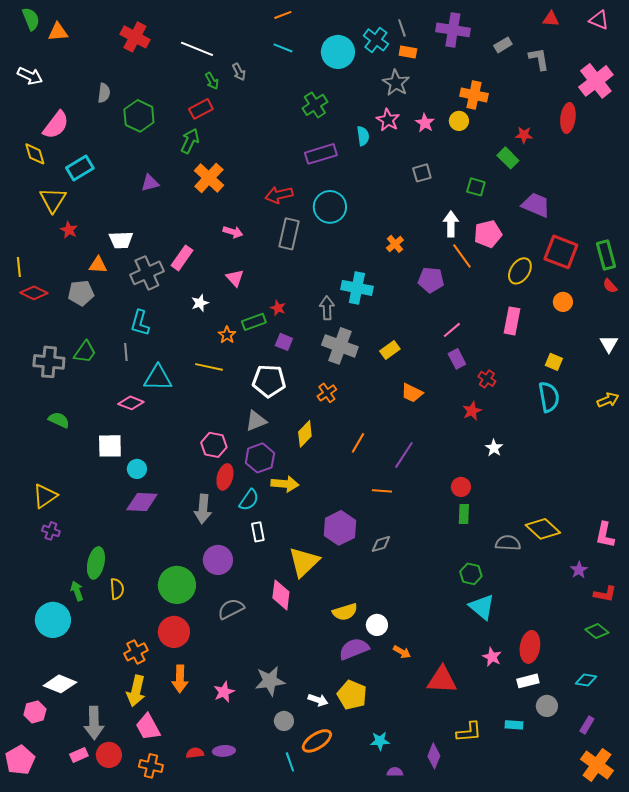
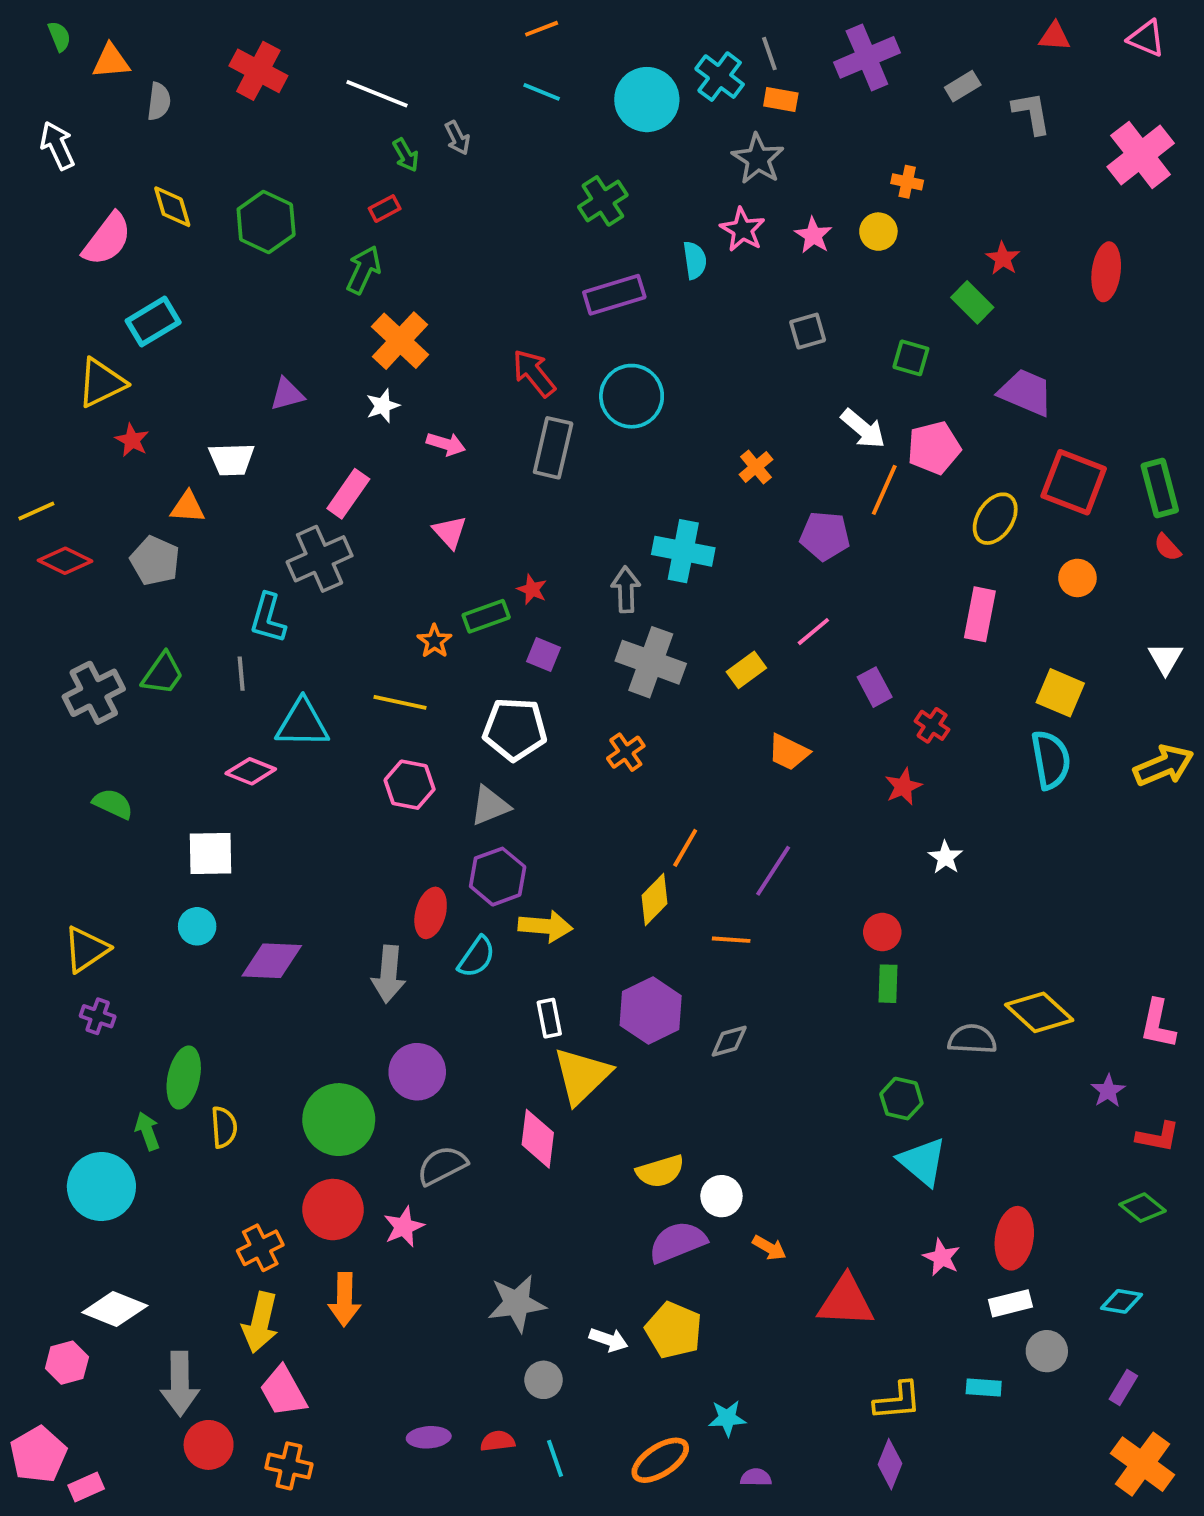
green semicircle: (31, 19) -> (59, 36), size x0.7
purple cross: (453, 30) -> (867, 57), turned -32
white arrow: (30, 76) -> (57, 145), turned -140
gray semicircle: (104, 93) -> (159, 101), moved
orange cross: (474, 95) -> (907, 182), size x0.6
red rectangle: (201, 109) -> (385, 209), size x0.7
red ellipse: (568, 118) -> (1106, 272), moved
red star: (524, 135) -> (1003, 258), turned 30
yellow diamond: (35, 154) -> (172, 207), moved
purple triangle: (150, 183) -> (287, 394), moved
red arrow: (279, 195) -> (534, 373), turned 64
yellow triangle: (53, 200) -> (101, 383), turned 32
white arrow: (451, 224) -> (863, 429), turned 130
orange line: (462, 256) -> (884, 490), turned 60
yellow line: (19, 267) -> (36, 511), turned 72
gray cross: (147, 273) -> (320, 559), moved
gray pentagon: (81, 293) -> (155, 561), turned 30
white star: (200, 303) -> (383, 406), moved
pink line: (452, 330) -> (813, 632), moved
gray cross: (49, 362) -> (94, 693), turned -32
yellow square: (554, 362) -> (1060, 693), size x1.4
yellow arrow: (608, 400) -> (1164, 766), size x1.4
yellow diamond: (305, 434) -> (655, 899), moved
pink hexagon: (214, 445) -> (410, 785), moved
cyan circle: (137, 469) -> (197, 926), moved
white rectangle: (258, 532) -> (549, 1018), moved
pink star: (224, 692) -> (404, 1227), moved
orange ellipse: (317, 741) -> (660, 1460), moved
red semicircle: (195, 753) -> (498, 1441), moved
pink rectangle: (79, 755) -> (86, 1487), moved
purple diamond: (434, 756) -> (890, 1464), moved

